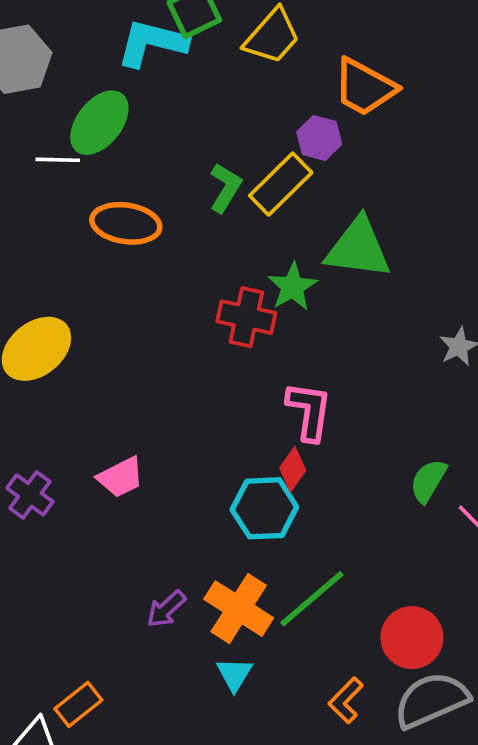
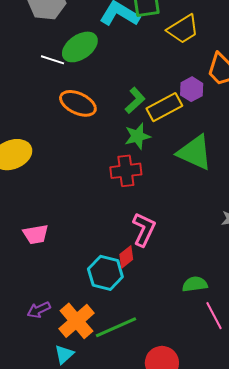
green star: (293, 287) -> (137, 136), moved
red cross: (246, 317) -> (126, 171), turned -36
green semicircle: (428, 481) -> (195, 284), turned 35

